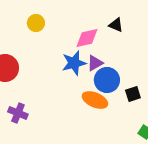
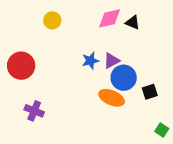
pink diamond: (87, 38) -> (110, 18), moved
blue star: (74, 63) -> (90, 61), size x0.7

